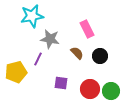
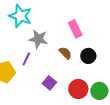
cyan star: (32, 16) -> (20, 16), turned 30
purple square: (61, 83) -> (49, 83), turned 32

